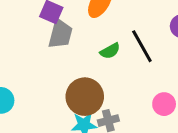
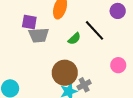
gray trapezoid: (60, 34) -> (39, 35), turned 85

